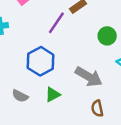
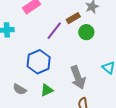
green circle: (107, 36) -> (86, 32), moved
gray arrow: (89, 77) -> (78, 77), turned 35

